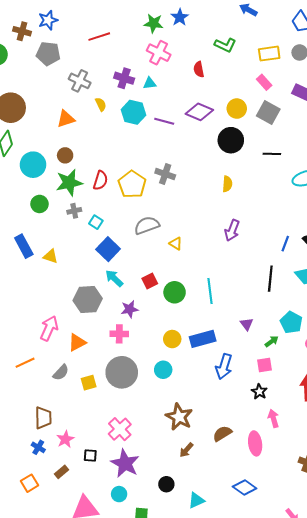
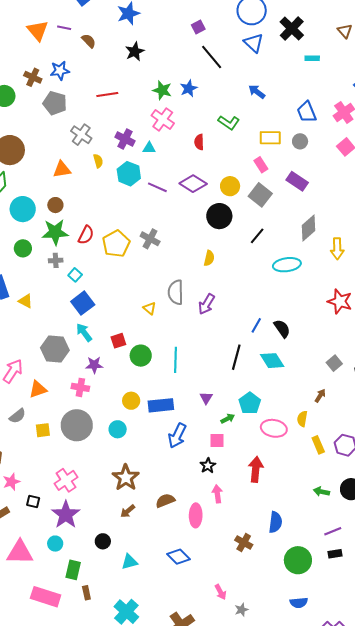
black line: (272, 154) -> (257, 236), turned -60
gray semicircle: (147, 225) -> (176, 292), moved, turned -80

